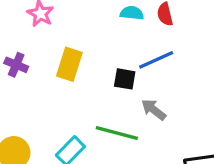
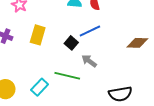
black square: (125, 79) -> (71, 43), turned 32

